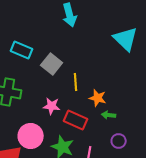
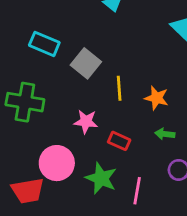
orange star: (98, 98) -> (156, 98), moved
red rectangle: (76, 120) -> (119, 141), size x0.7

